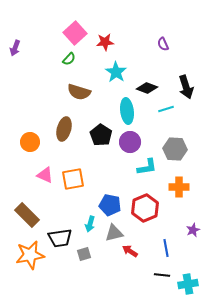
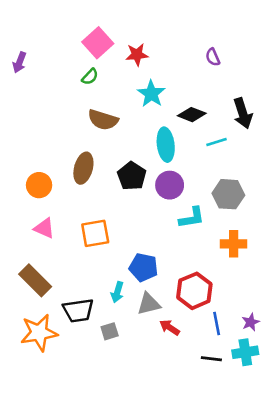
pink triangle: (45, 175) -> (44, 228), moved
red hexagon: (145, 208) -> (194, 291), moved
purple star: (193, 230) -> (251, 322), moved
cyan cross: (188, 284) -> (245, 352), moved

